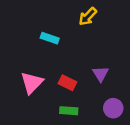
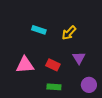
yellow arrow: (88, 17) -> (69, 33), moved
pink triangle: (32, 83) -> (25, 65), turned 42

